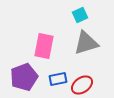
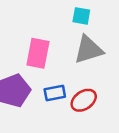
cyan square: (80, 15) -> (81, 16), turned 35

